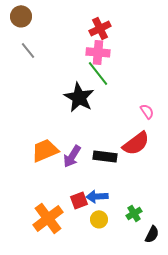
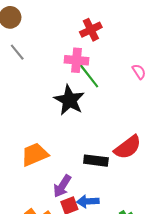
pink cross: (98, 52) -> (77, 60), moved
pink semicircle: (147, 111) -> (139, 72), moved
purple arrow: (72, 156) -> (62, 186), moved

